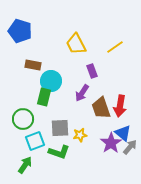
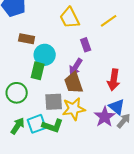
brown trapezoid: (101, 108) -> (74, 83), moved
yellow star: (80, 135) -> (74, 109), size x1.6
cyan square: (35, 141) -> (37, 124), moved
green arrow: (25, 165) -> (18, 126), moved

